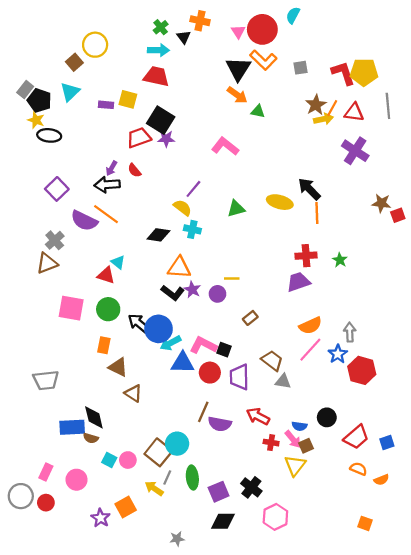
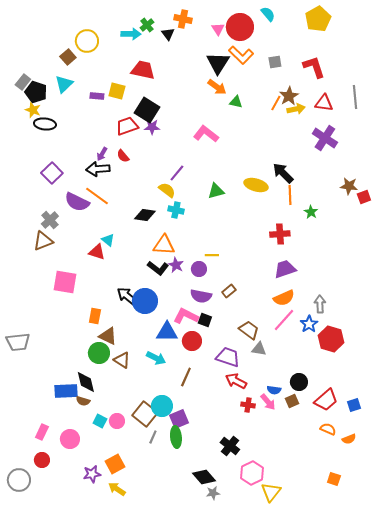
cyan semicircle: (293, 15) -> (268, 14), turned 112
cyan arrow: (158, 50) -> (131, 34), moved
yellow pentagon: (364, 72) -> (318, 19), moved, turned -30
orange line: (332, 108) -> (276, 103), moved
green star: (340, 260) -> (311, 212), moved
purple trapezoid: (298, 282) -> (285, 269), moved
green circle: (108, 309) -> (99, 353), moved
cyan arrow: (170, 343) -> (156, 358), moved, turned -126
purple trapezoid: (239, 377) -> (228, 357), moved, turned 110
gray trapezoid: (46, 380) -> (18, 342), moved
purple semicircle: (220, 424) -> (201, 296), moved
brown square: (306, 446) -> (292, 401), moved
yellow triangle: (295, 465) -> (271, 492), moved
yellow arrow: (154, 488) -> (117, 489), moved
purple square: (219, 492) -> (179, 419), moved
gray circle: (21, 496) -> (19, 480), moved
purple star: (101, 518) -> (92, 474), turned 30
black diamond: (223, 521) -> (204, 477), turned 50
gray star: (177, 539) -> (213, 493), moved

